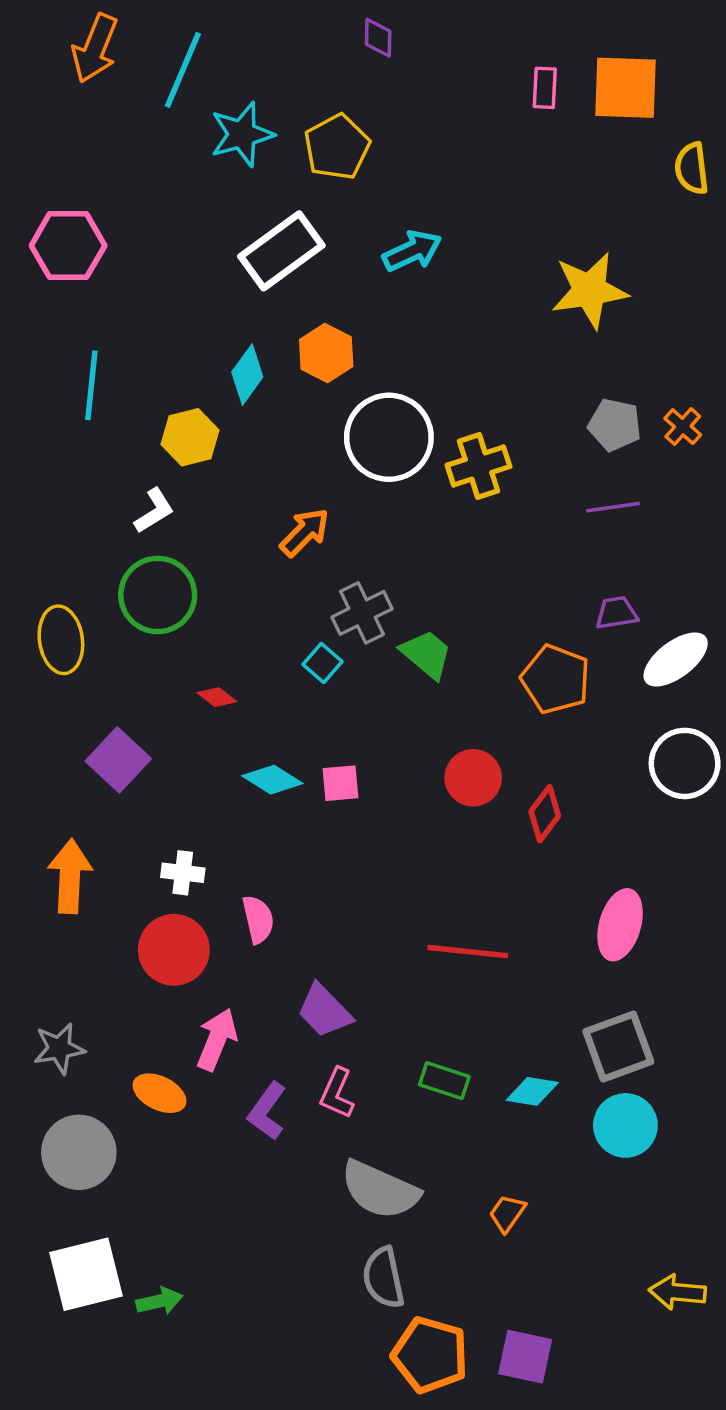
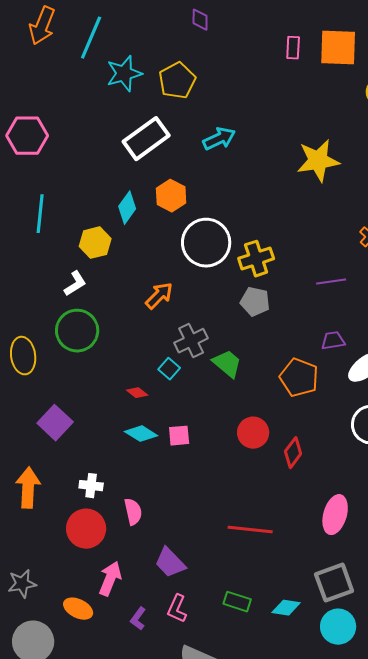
gray pentagon: (615, 425) -> (255, 302), moved
red diamond: (217, 697) -> (137, 393), moved
purple L-shape: (267, 1111) -> (138, 619), size x0.7

